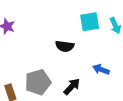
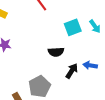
black arrow: (72, 87) -> (72, 71), moved

